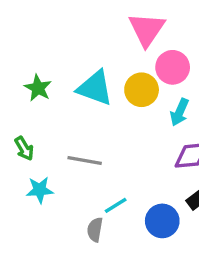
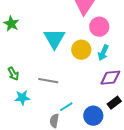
green star: (38, 88) -> (11, 24), moved
cyan triangle: (95, 88) -> (54, 39), turned 40
yellow circle: (142, 90) -> (81, 50), moved

